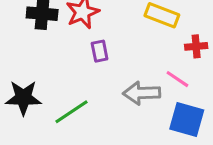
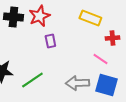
gray arrow: (142, 93) -> (77, 83), moved

